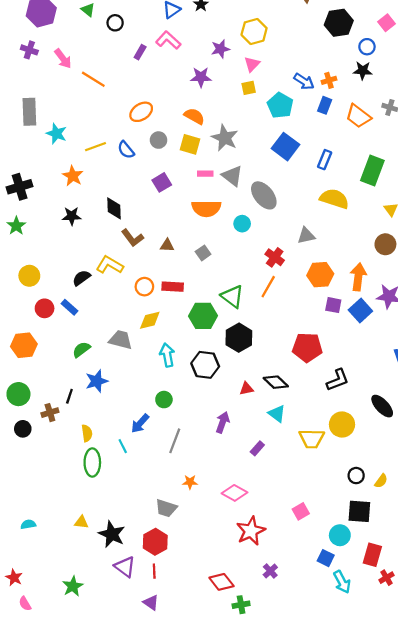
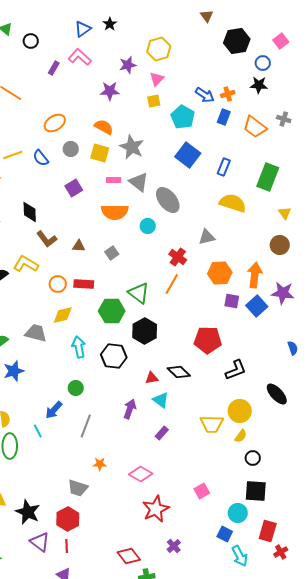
cyan triangle: (277, 414) -> (161, 400), moved
yellow semicircle: (381, 481) -> (241, 436), moved

